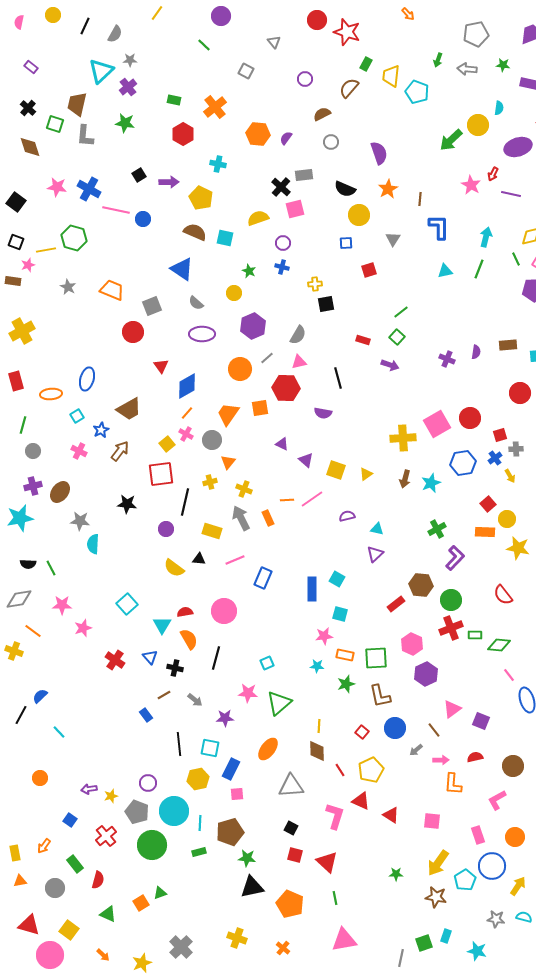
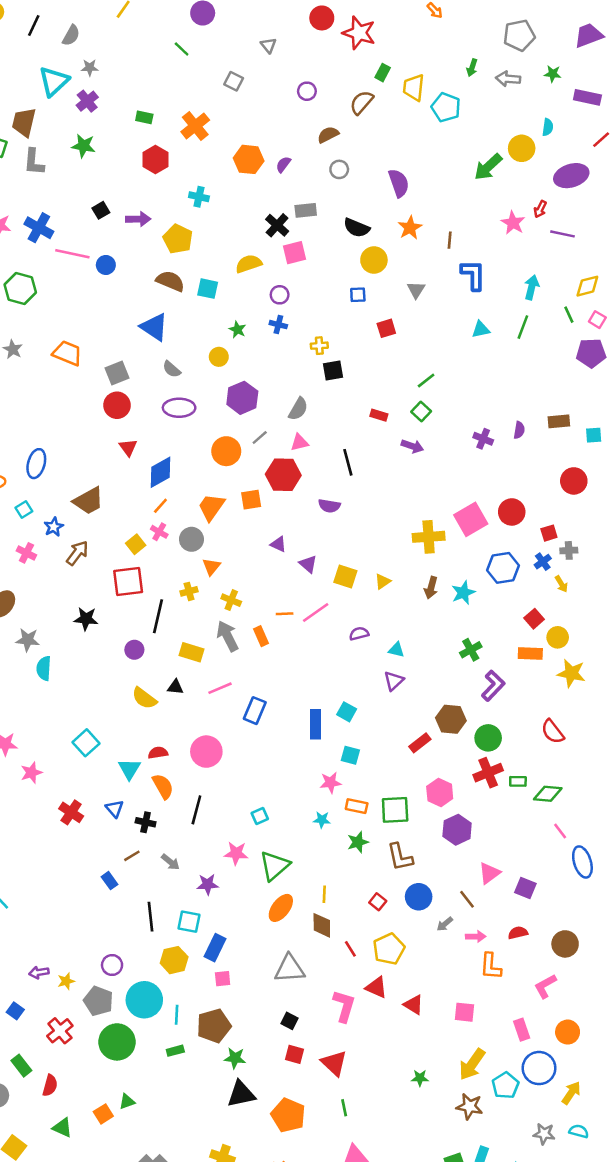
red circle: (133, 332) -> (117, 405), moved
orange ellipse: (268, 749) -> (281, 908), moved

